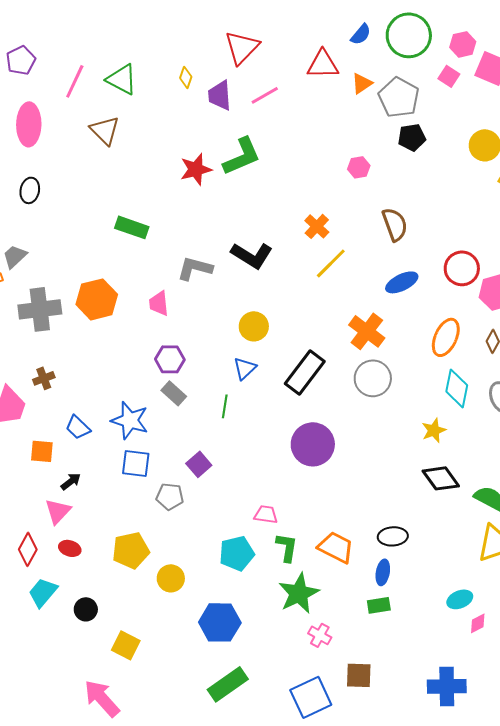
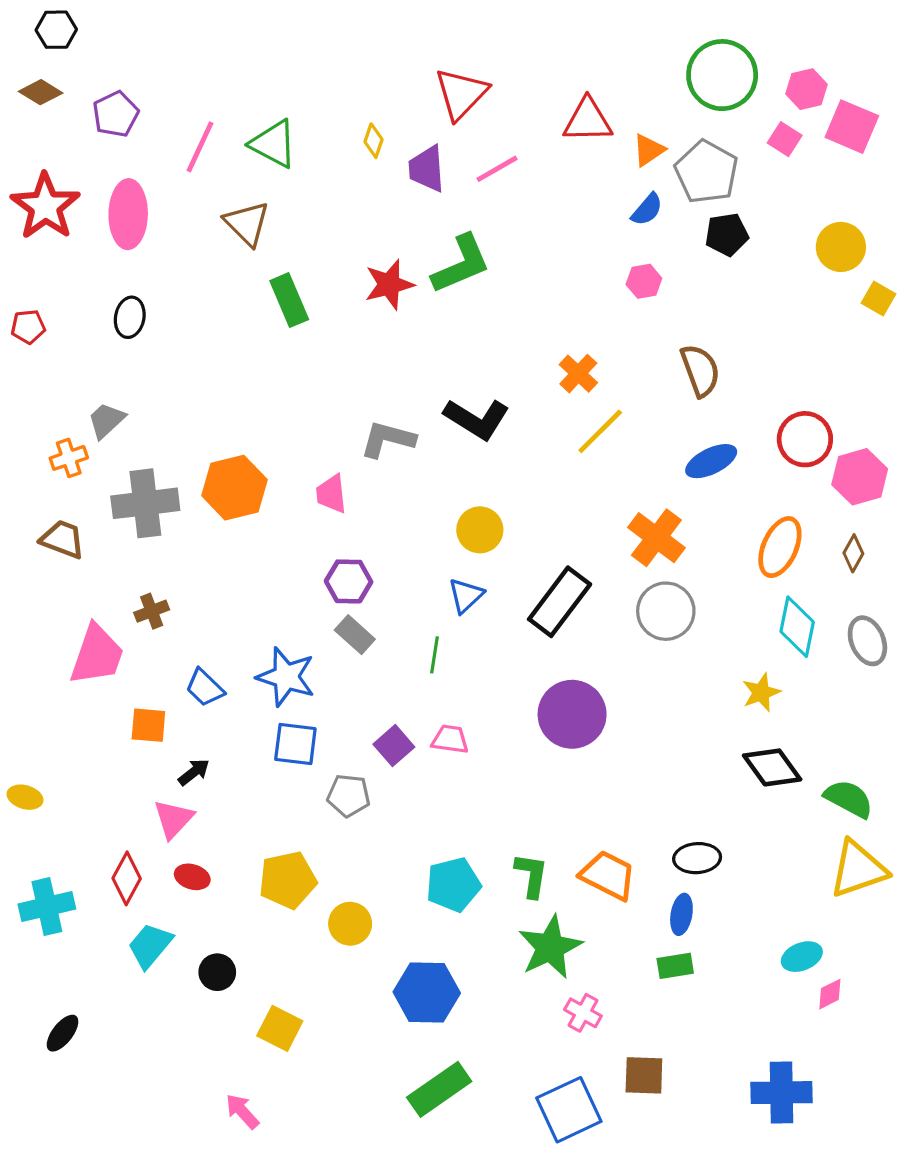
blue semicircle: (361, 34) -> (647, 209), moved
green rectangle: (132, 227) -> (289, 300), moved, turned 48
pink trapezoid: (266, 514) -> (450, 739), moved
pink arrow: (102, 698) -> (242, 1111), size x0.6

